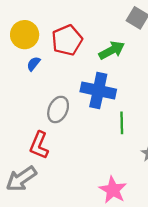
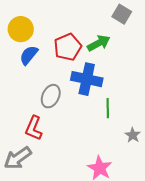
red pentagon: (67, 40) -> (68, 47), moved
blue semicircle: (34, 64) -> (29, 55), size x1.5

